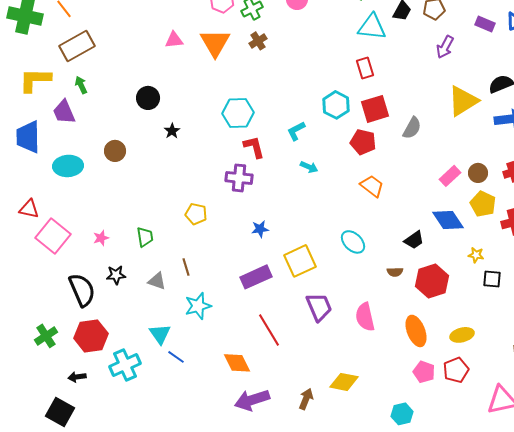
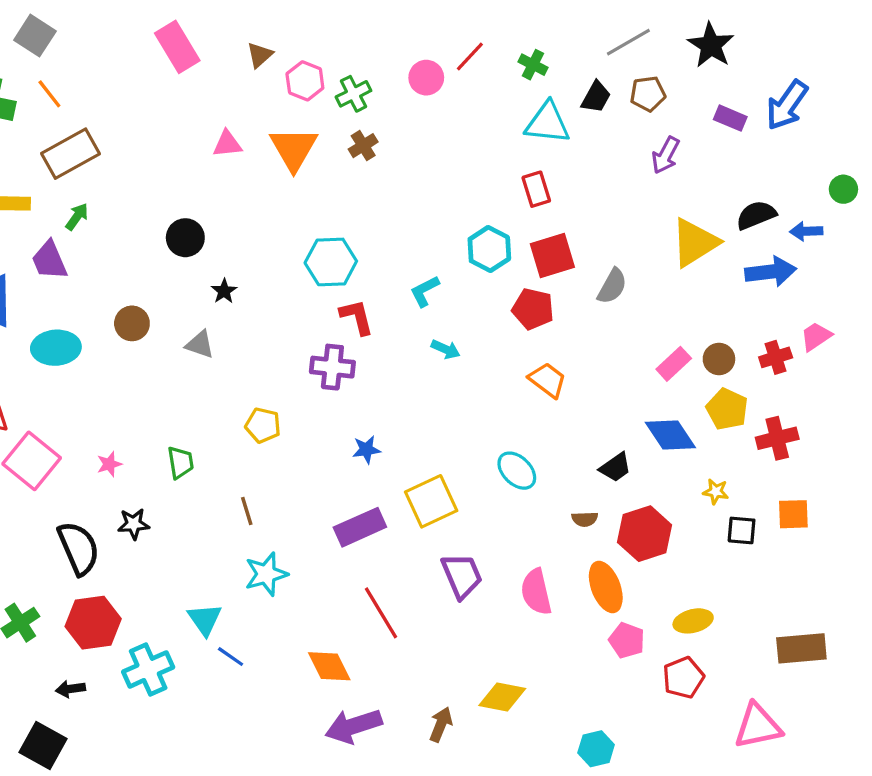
green arrow: (81, 85) -> (77, 217), turned 60
gray triangle: (157, 281) -> (200, 344), moved
orange ellipse: (416, 331) -> (606, 587), moved
pink pentagon: (424, 372) -> (627, 640), moved

